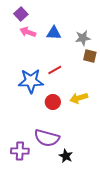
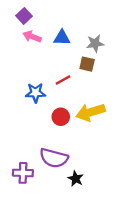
brown square: (90, 56) -> (87, 64), moved
blue star: (31, 81) -> (36, 93), size x0.7
yellow arrow: (79, 98) -> (91, 112), size x1.4

